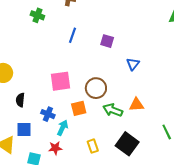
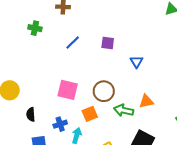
blue line: (73, 35) -> (73, 43), turned 35
pink square: (61, 81) -> (68, 90), turned 30
blue cross: (48, 114) -> (60, 124), turned -32

